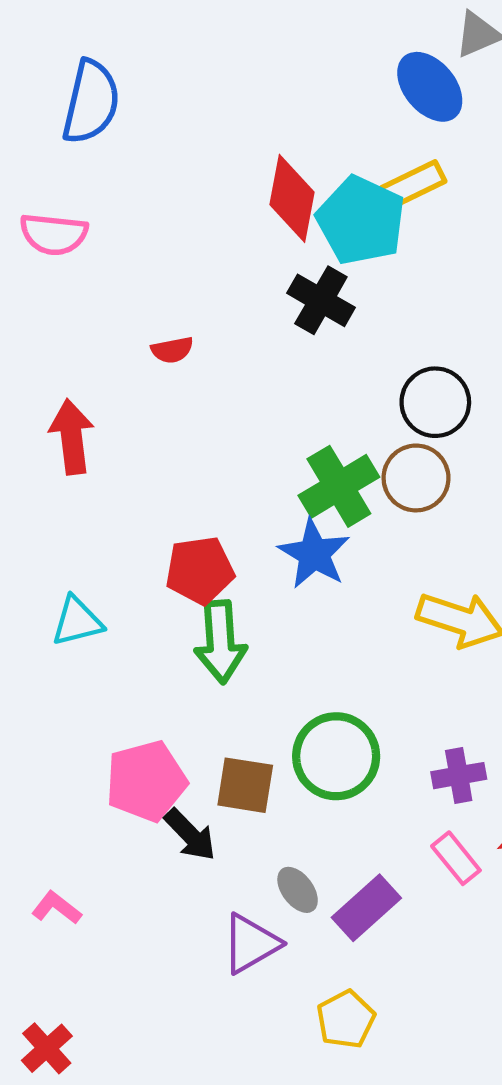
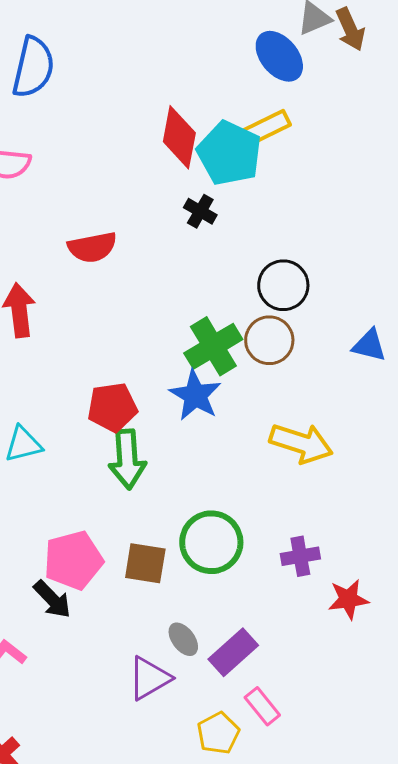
black cross: (321, 300) -> (200, 211), size x0.7
red semicircle: (172, 350) -> (92, 247), size x1.6
black arrow: (190, 835) -> (52, 599), moved
pink rectangle: (456, 858) -> (262, 706), moved

